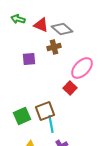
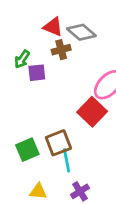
green arrow: (18, 19) -> (22, 59), moved, turned -72
brown cross: (54, 47) -> (61, 50), moved
red square: (70, 88) -> (92, 112), size x1.5

